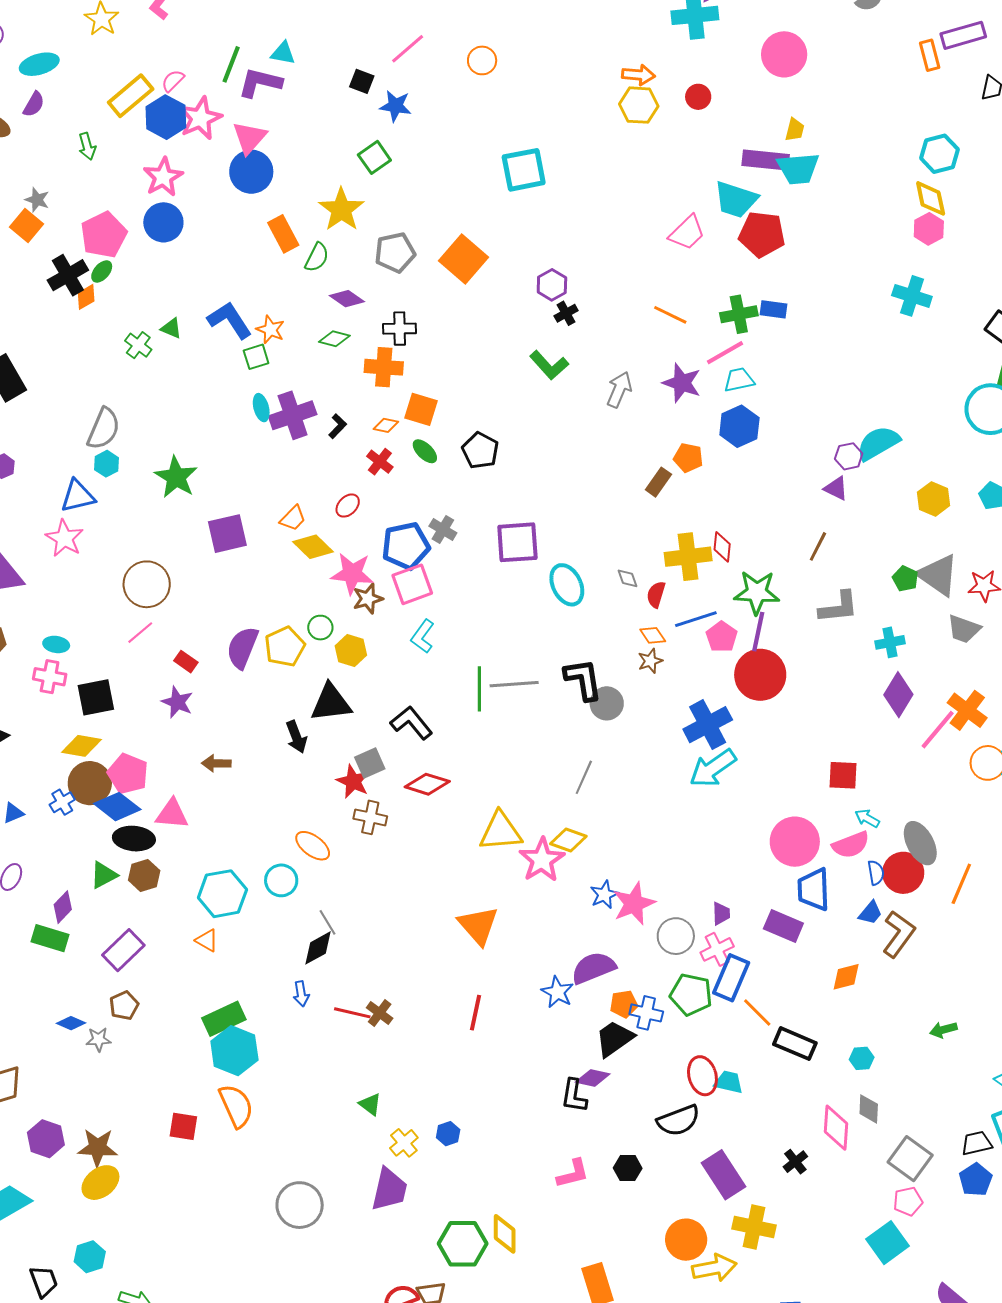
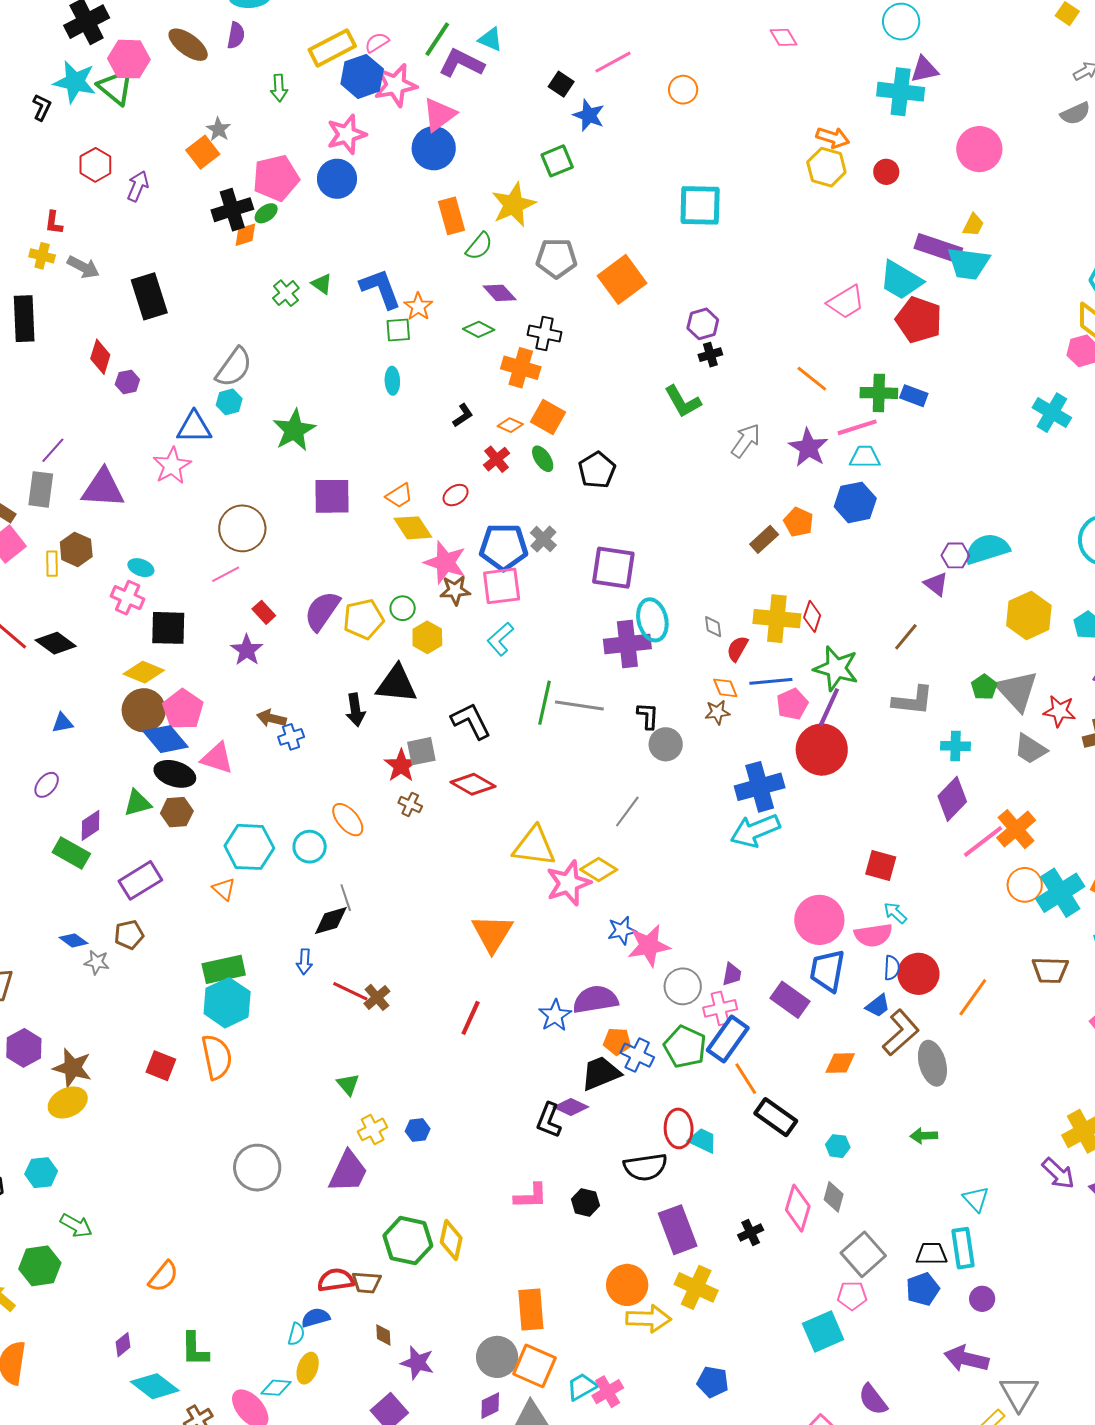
purple semicircle: (34, 104) -> (236, 35), turned -32
purple cross: (293, 415) -> (627, 644), moved
yellow hexagon: (933, 499) -> (1029, 615), size x1.4
black L-shape: (583, 679) -> (648, 716), size x0.6
blue cross: (62, 802) -> (291, 737), moved
brown cross: (370, 817) -> (410, 804), size x0.7
gray ellipse: (920, 843) -> (932, 1063), moved

